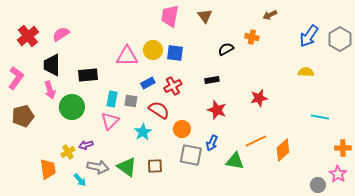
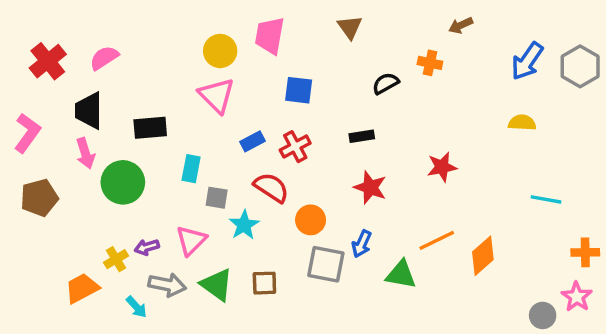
pink trapezoid: (170, 16) -> (270, 36), moved
yellow circle: (153, 50) -> (220, 51), moved
pink triangle: (127, 56) -> (217, 95), turned 45
gray square: (131, 101) -> (217, 198), moved
pink triangle: (110, 121) -> (191, 240), moved
orange trapezoid: (48, 169) -> (82, 288), turned -110

